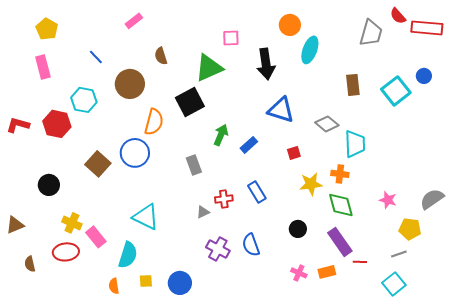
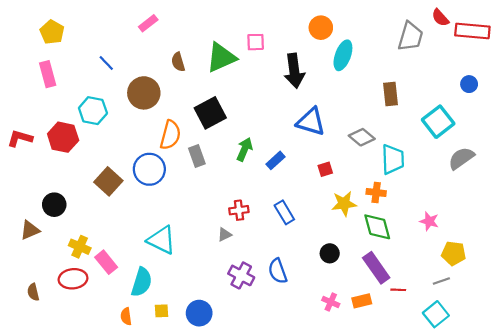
green triangle: (209, 68) -> (221, 58), moved
cyan square: (396, 91) -> (438, 122), moved
gray rectangle: (194, 165) -> (197, 156), moved
red cross: (224, 199) -> (239, 210), moved
gray semicircle: (432, 199) -> (461, 158), moved
brown triangle: (15, 225) -> (30, 230), moved

